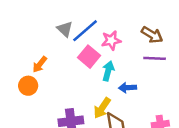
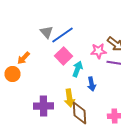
pink star: (111, 40) -> (98, 51), moved
blue arrow: (128, 88) -> (92, 84), turned -104
yellow arrow: (102, 108) -> (70, 98), turned -48

